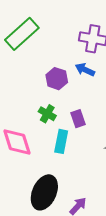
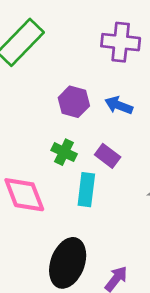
blue arrow: (85, 70) -> (119, 105), moved
purple rectangle: (78, 119) -> (108, 156), turned -30

